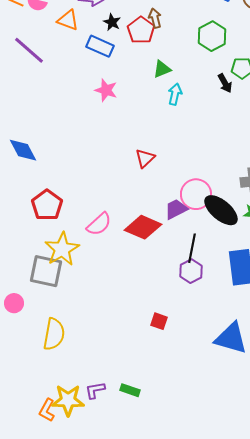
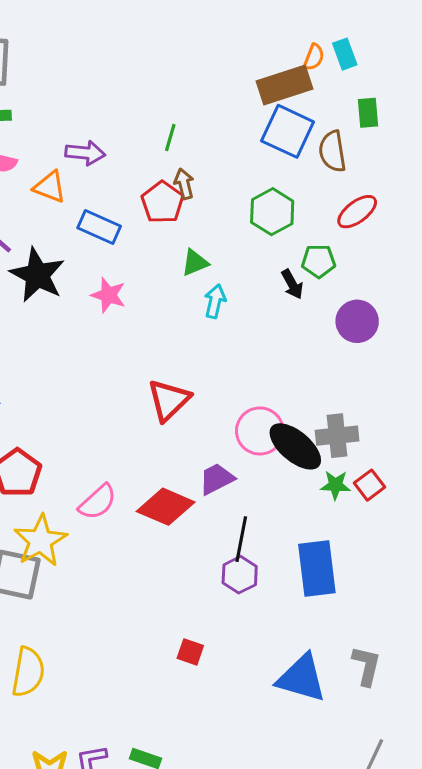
black star: (112, 22) -> (37, 275), moved, size x2.0
red triangle: (145, 158) -> (169, 400), size x1.4
pink circle: (196, 194) -> (260, 431), moved
black ellipse: (221, 210) -> (295, 446), moved

